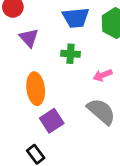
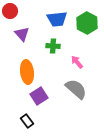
pink arrow: (103, 75) -> (77, 62), turned 72

